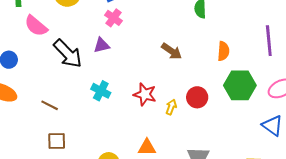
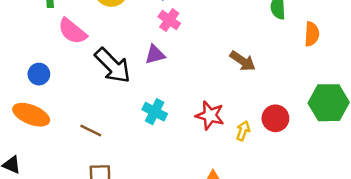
orange semicircle: (223, 51) -> (312, 34), moved

